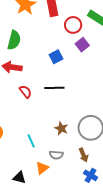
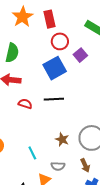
red circle: (73, 25) -> (60, 41), moved
blue square: (56, 57) -> (55, 68), size x1.6
red semicircle: (25, 92) -> (25, 104), turned -32

